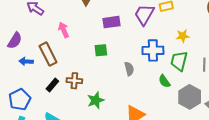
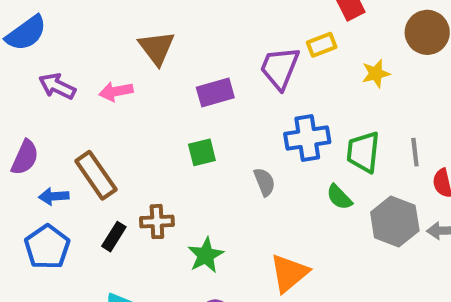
pink arrow: (64, 30) -> (116, 91), moved, turned -70
yellow star: (183, 36) -> (376, 74), moved
blue pentagon: (20, 100) -> (47, 247), moved

